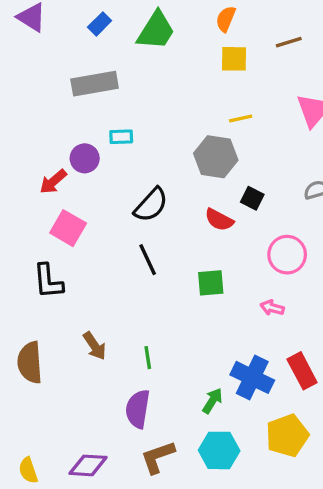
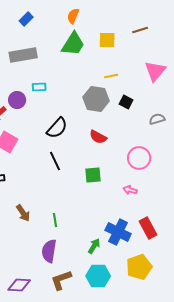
orange semicircle: (226, 19) -> (73, 16), moved
green trapezoid: (156, 31) -> (73, 44), moved
black square: (252, 198) -> (126, 102), moved

